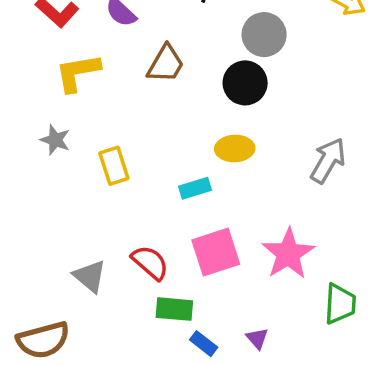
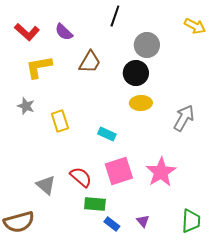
yellow ellipse: (235, 148) -> (141, 103), moved
cyan rectangle: (195, 188) -> (107, 134), turned 42
green trapezoid: (340, 304) -> (191, 221), moved

